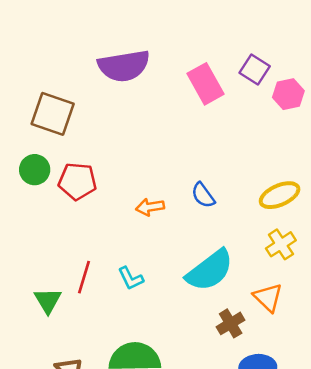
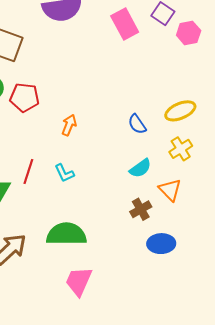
blue semicircle: (203, 195) -> (137, 124), moved
orange arrow: (150, 207) -> (69, 125), moved, turned 120
cyan semicircle: (210, 270) -> (140, 168), moved, size x0.6

